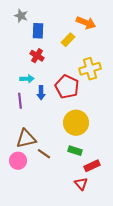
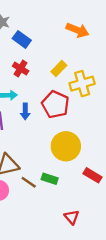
blue rectangle: (38, 31) -> (22, 39), turned -56
yellow rectangle: (68, 40) -> (59, 68), moved
green rectangle: (75, 151) -> (50, 179), moved
red rectangle: (92, 166) -> (93, 175), moved, turned 56

